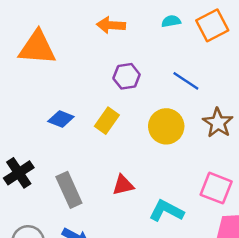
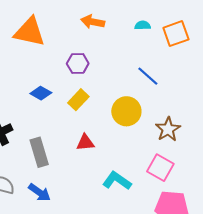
purple hexagon: (127, 76) -> (78, 63), moved
brown star: (218, 123) -> (168, 129), moved
red triangle: (123, 185) -> (85, 143), moved

